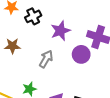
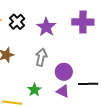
purple circle: (81, 54) -> (64, 72), moved

